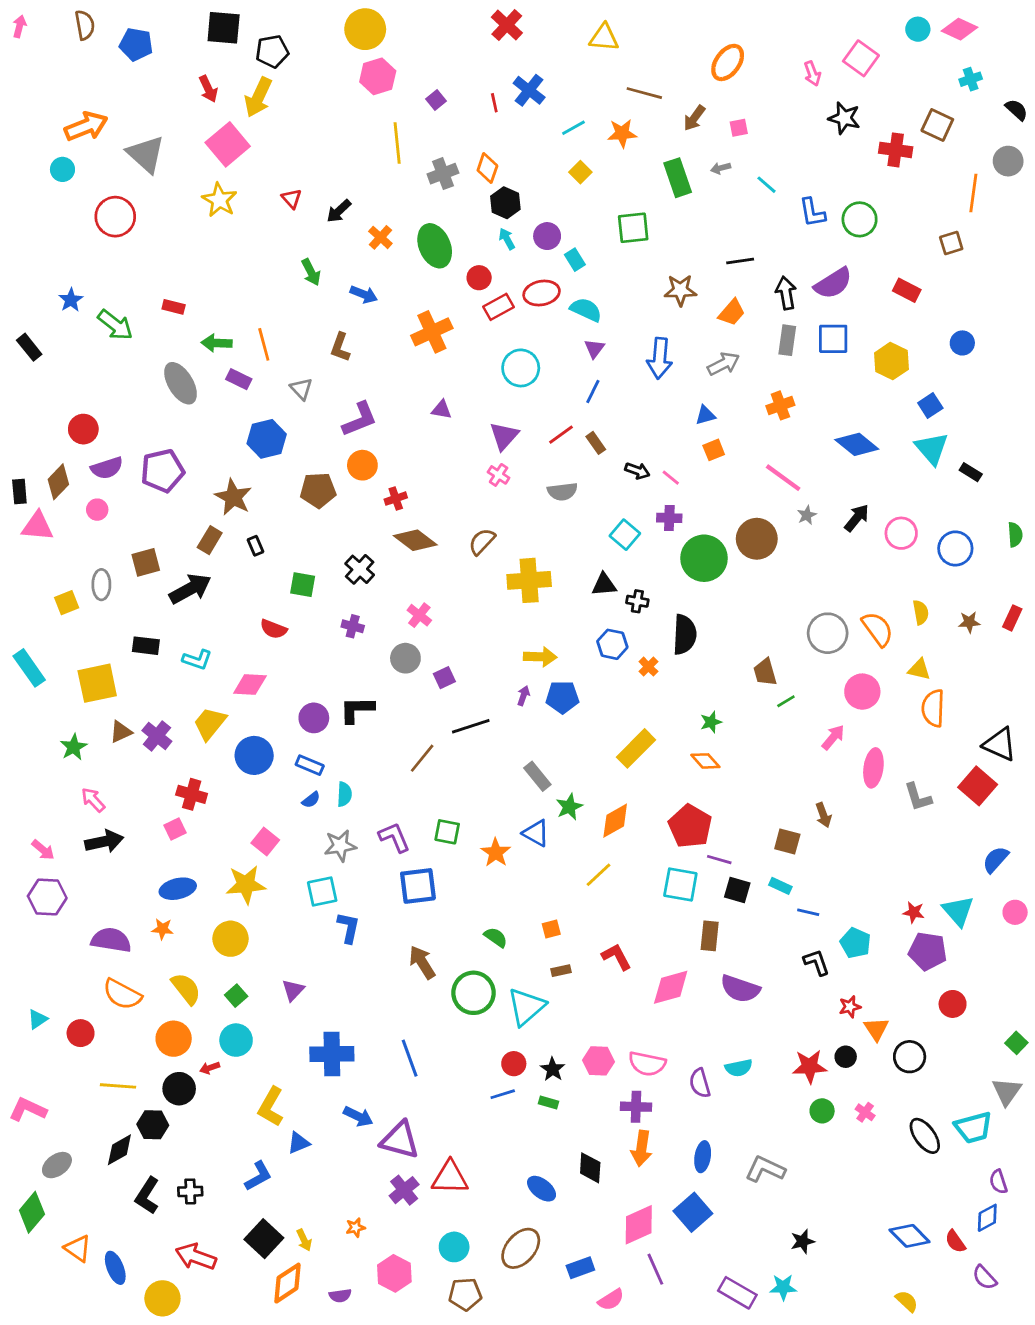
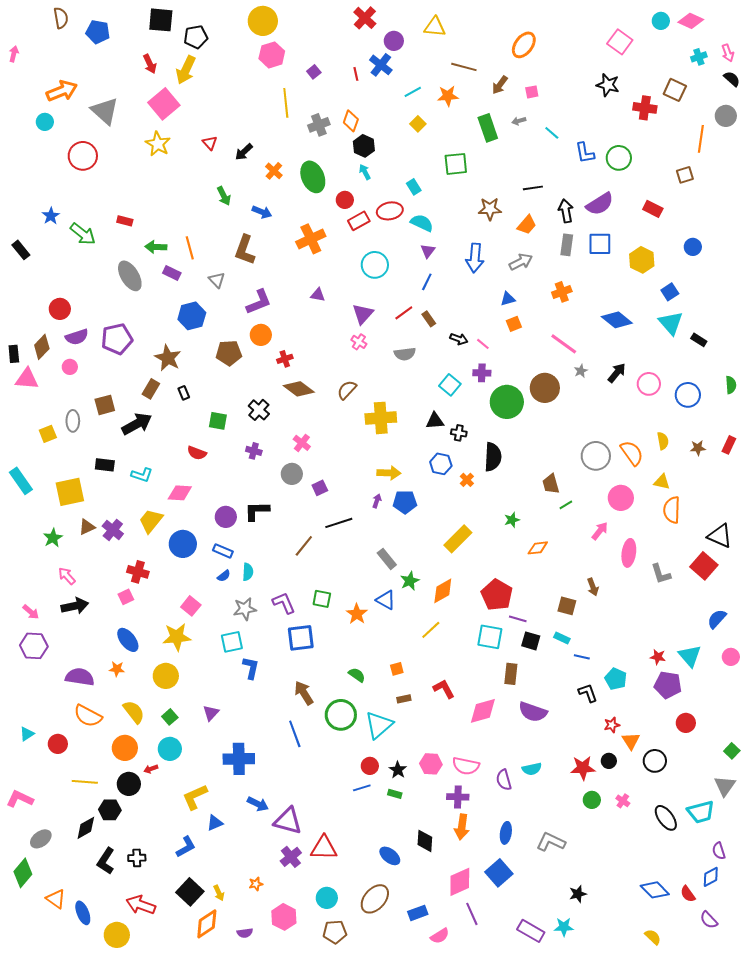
pink arrow: (19, 26) -> (14, 54), moved
pink arrow: (812, 74) -> (728, 53), moved
purple circle: (547, 236) -> (394, 41), moved
brown L-shape: (340, 347) -> (245, 250), size x1.4
orange diamond: (705, 761) -> (538, 548), moved, turned -55
blue ellipse: (178, 889) -> (128, 640), turned 65
blue line: (410, 1058) -> (295, 734), moved
yellow L-shape: (271, 1107) -> (195, 797), turned 36

